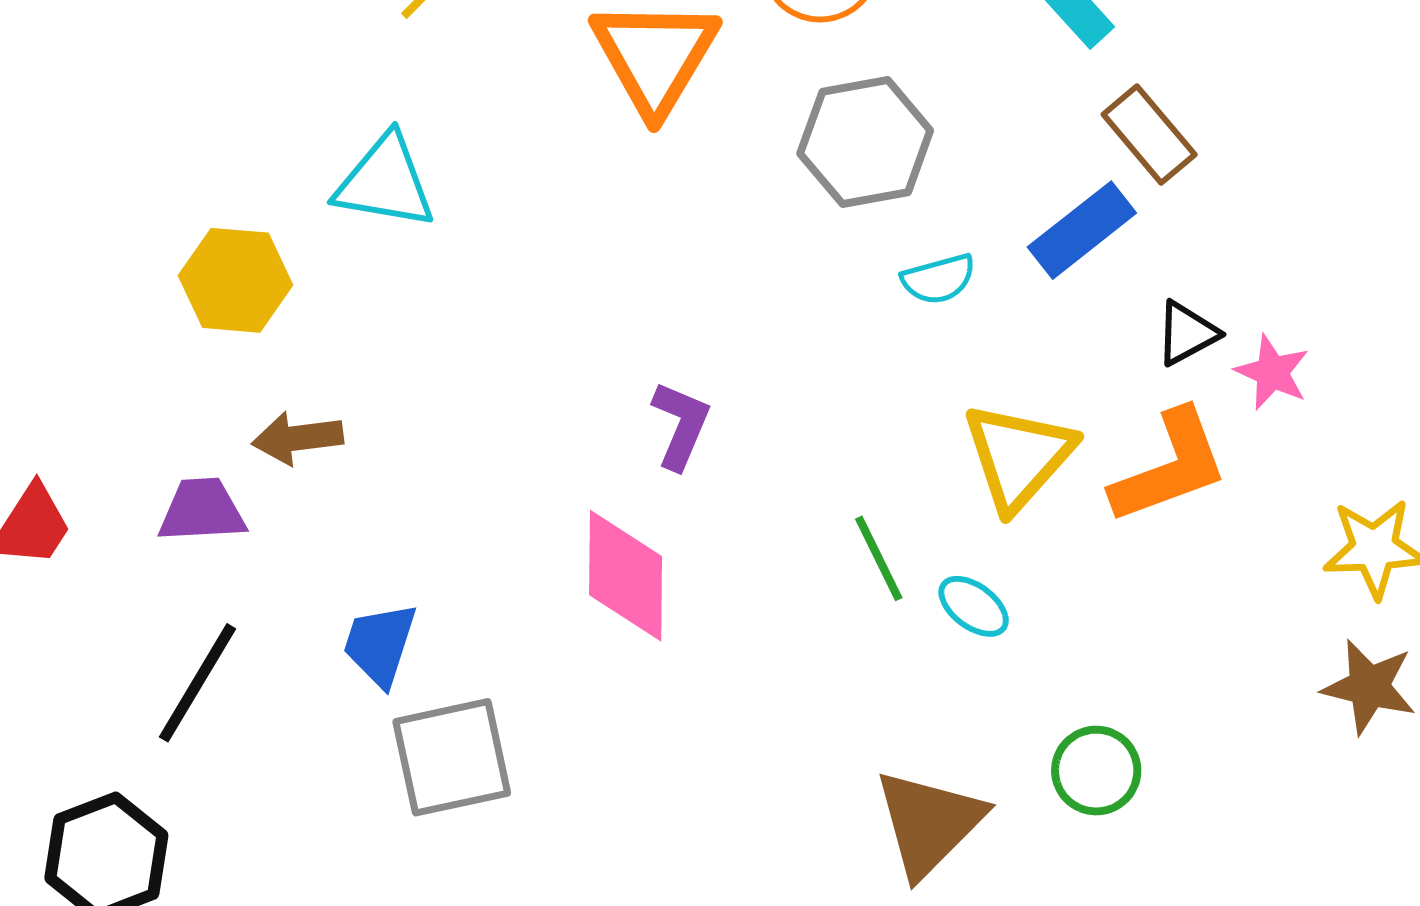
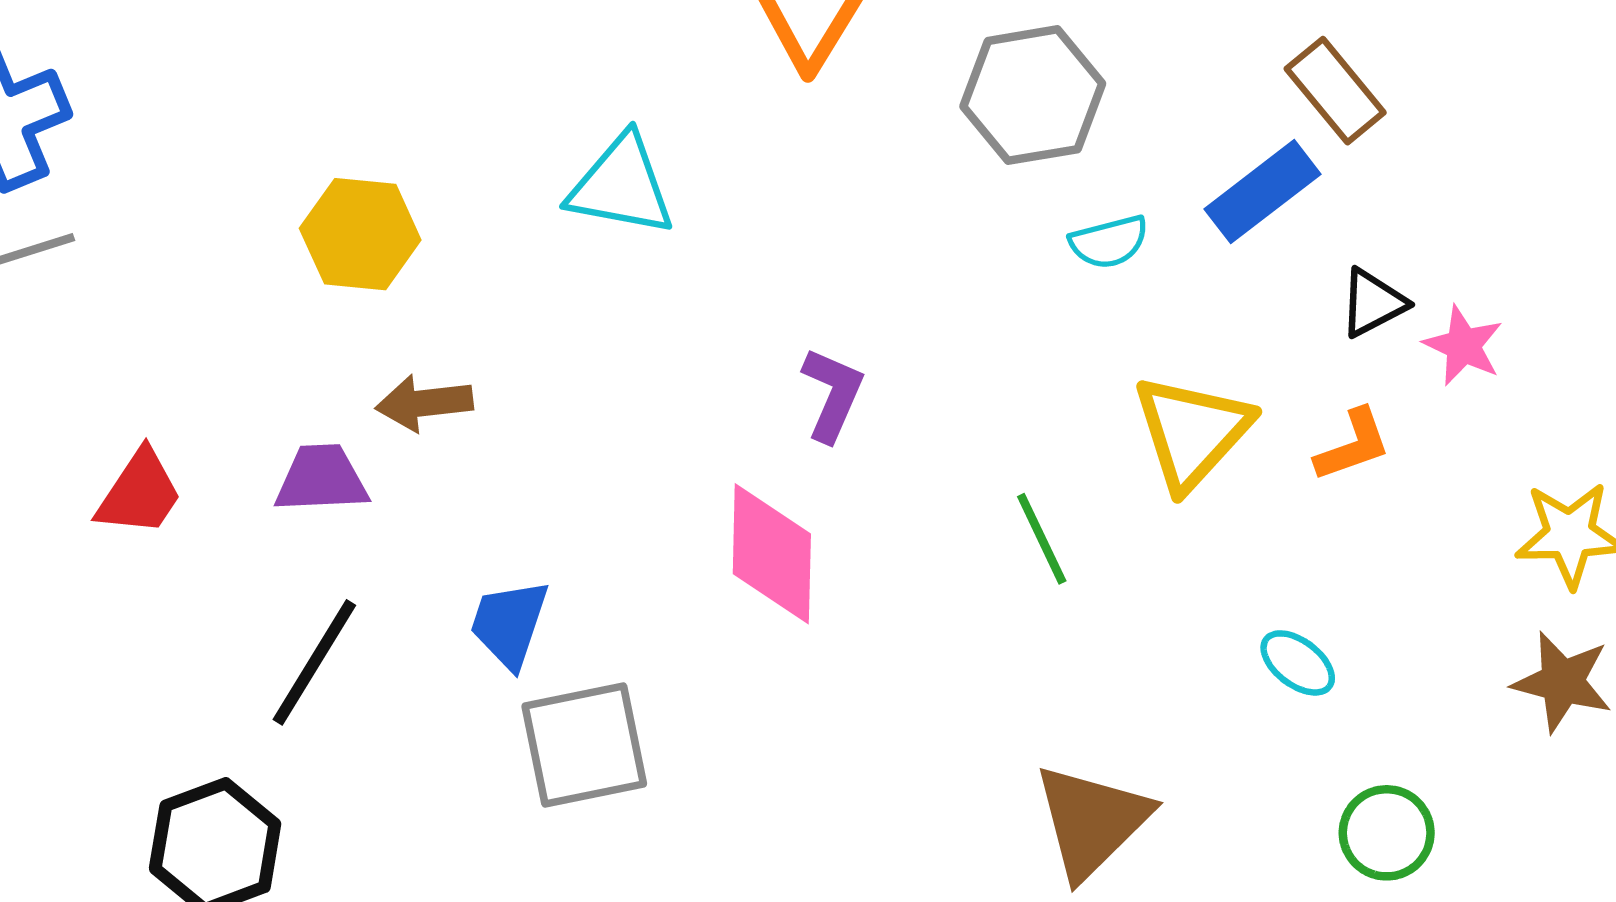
cyan triangle: (385, 182) -> (621, 186), moved
orange L-shape: (1170, 467) -> (1353, 445), size x0.6
cyan ellipse: (974, 606) -> (1298, 663), moved
green circle: (1096, 771) -> (1387, 833), moved

